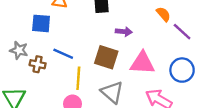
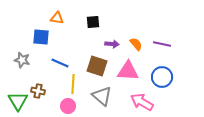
orange semicircle: (163, 14) -> (136, 44), moved
purple line: (182, 32) -> (162, 44), turned -30
brown cross: (38, 64) -> (38, 91), moved

